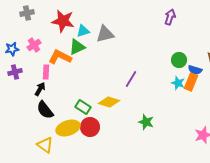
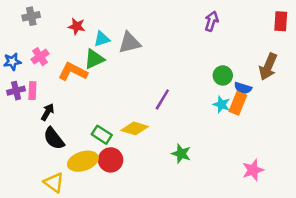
red star: (63, 21) -> (77, 26), size x0.6
pink rectangle: (46, 72) -> (32, 91), moved

